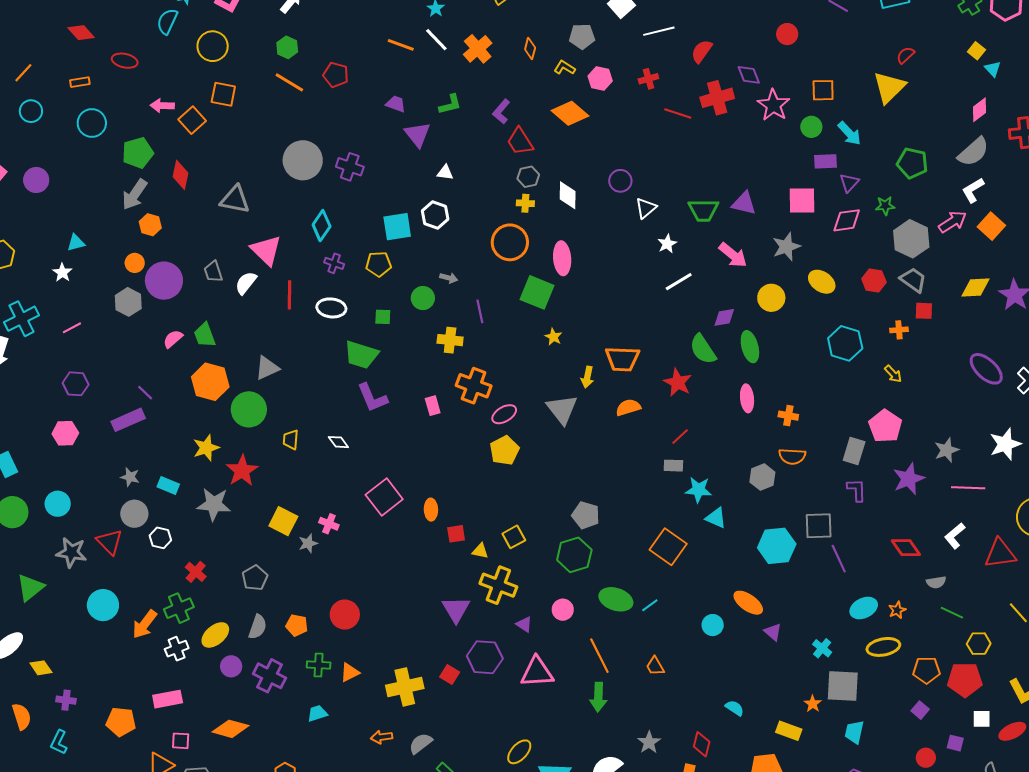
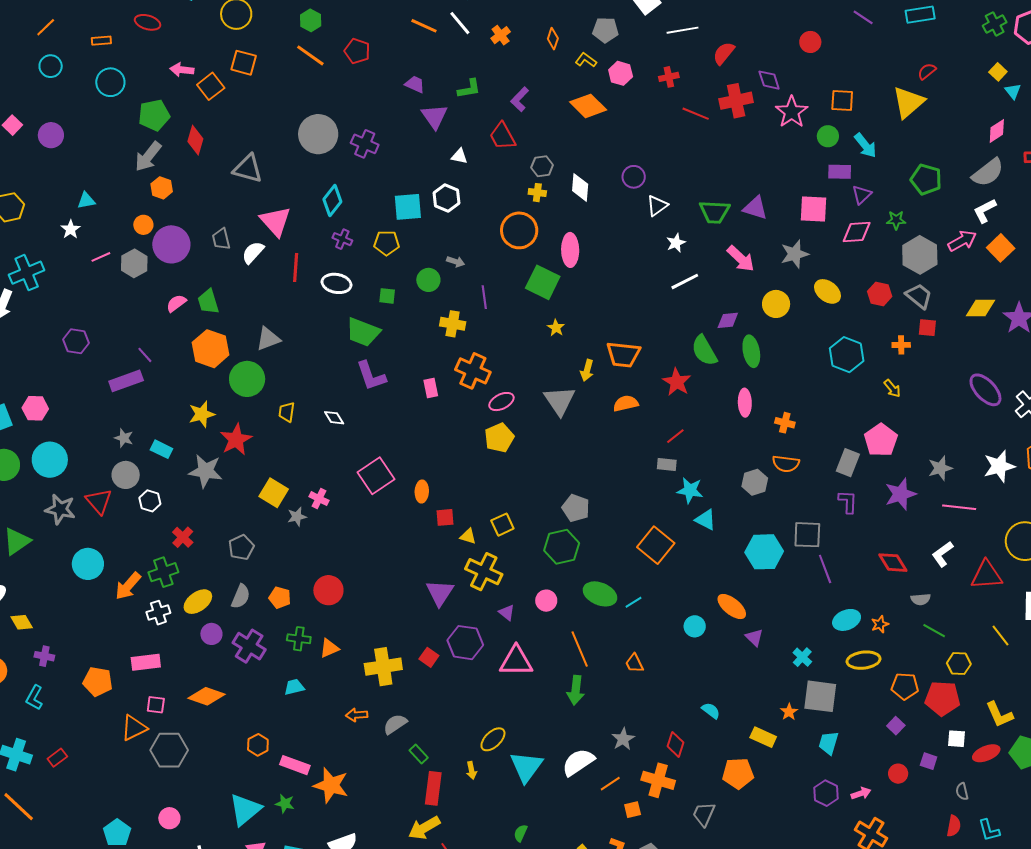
orange cross: (478, 49) -> (501, 35), size x0.7
red trapezoid: (520, 141) -> (503, 136), moved
pink line: (72, 328) -> (101, 257), moved
pink hexagon: (65, 433) -> (35, 408), moved
cyan circle: (58, 504) -> (50, 460), size x1.4

